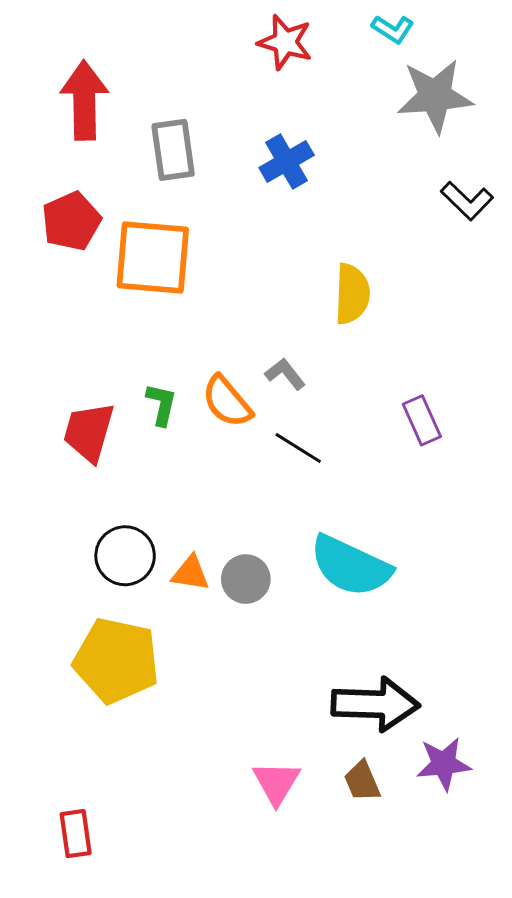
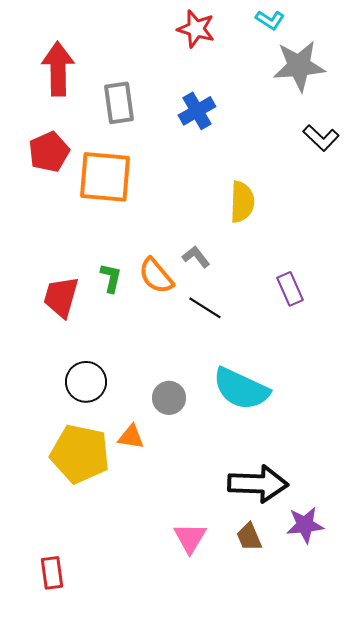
orange triangle: (191, 573) -> (131, 437), moved

